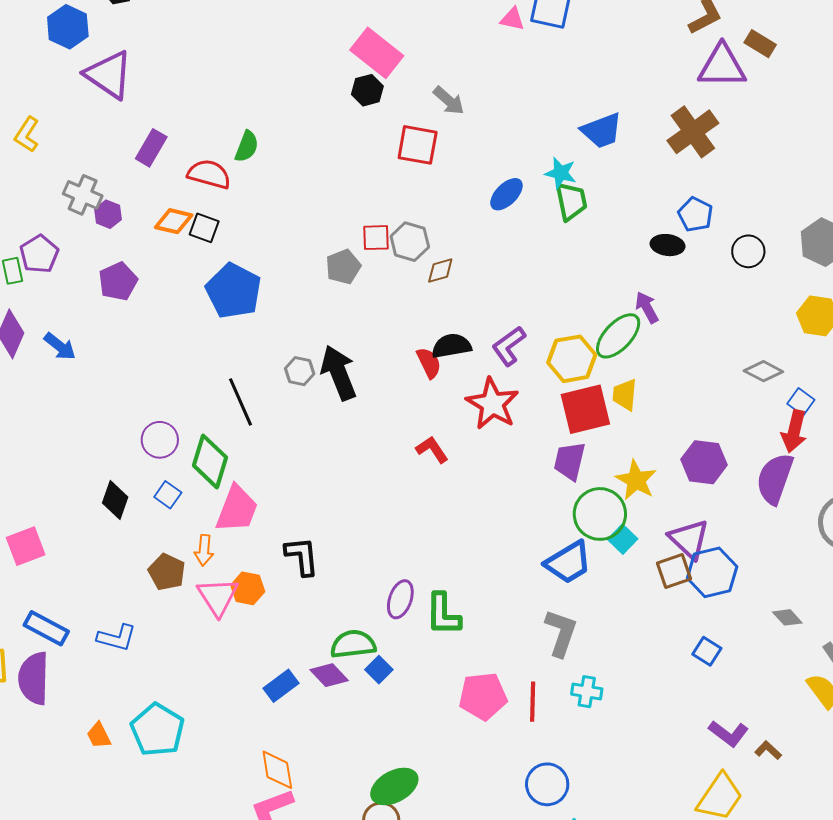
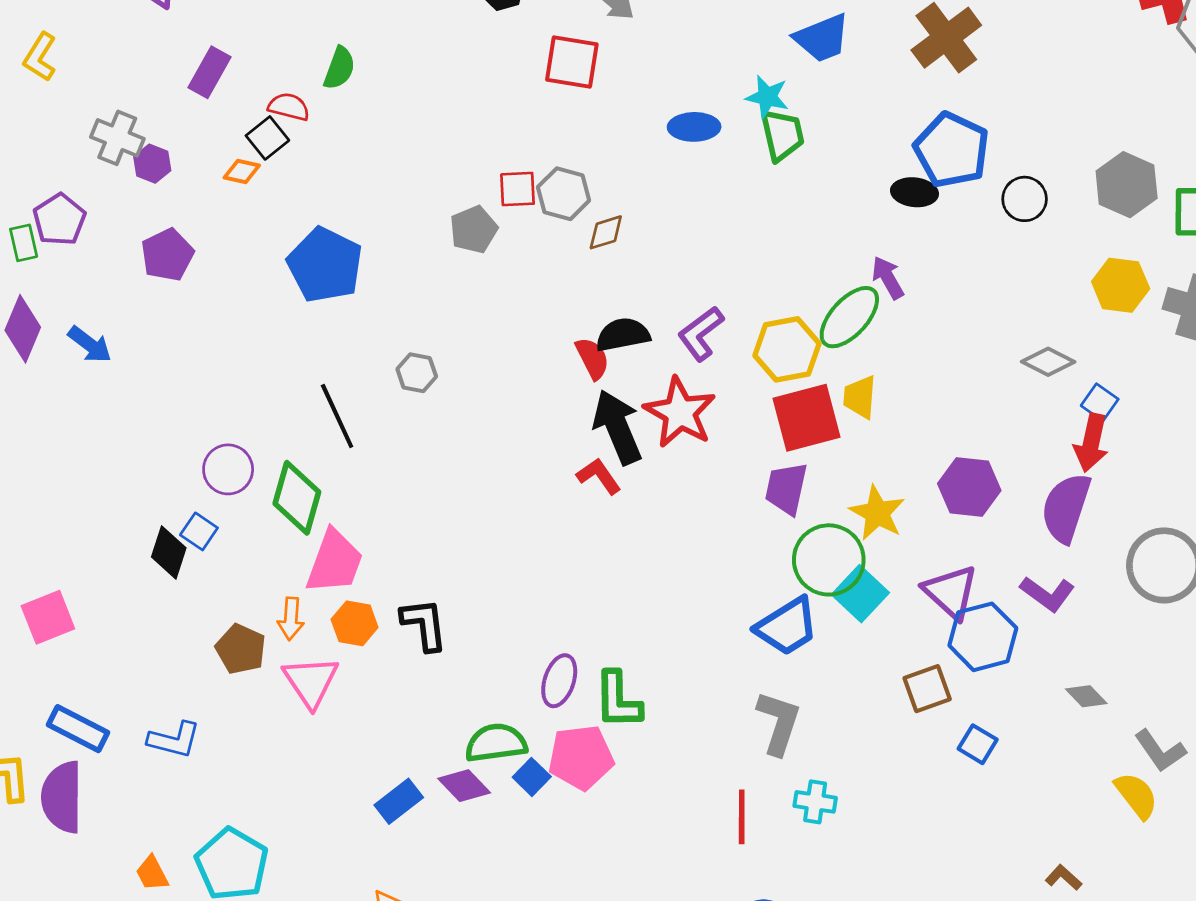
red semicircle: (209, 174) -> (289, 107), size x0.7
blue ellipse: (506, 194) -> (694, 127), turned 45
blue pentagon: (695, 214) -> (952, 150), size x1.6
orange diamond: (174, 221) -> (242, 172), size x0.7
black square: (204, 228) -> (267, 138), moved, turned 32
black arrow: (339, 373) -> (617, 427), moved
blue square: (168, 495) -> (199, 531), moved
cyan square: (623, 539) -> (860, 594), size x1.4
brown square: (674, 571) -> (927, 689), moved
orange hexagon: (248, 588) -> (355, 623), moved
pink pentagon: (483, 696) -> (581, 757), moved
purple L-shape: (729, 734) -> (1047, 594), moved

